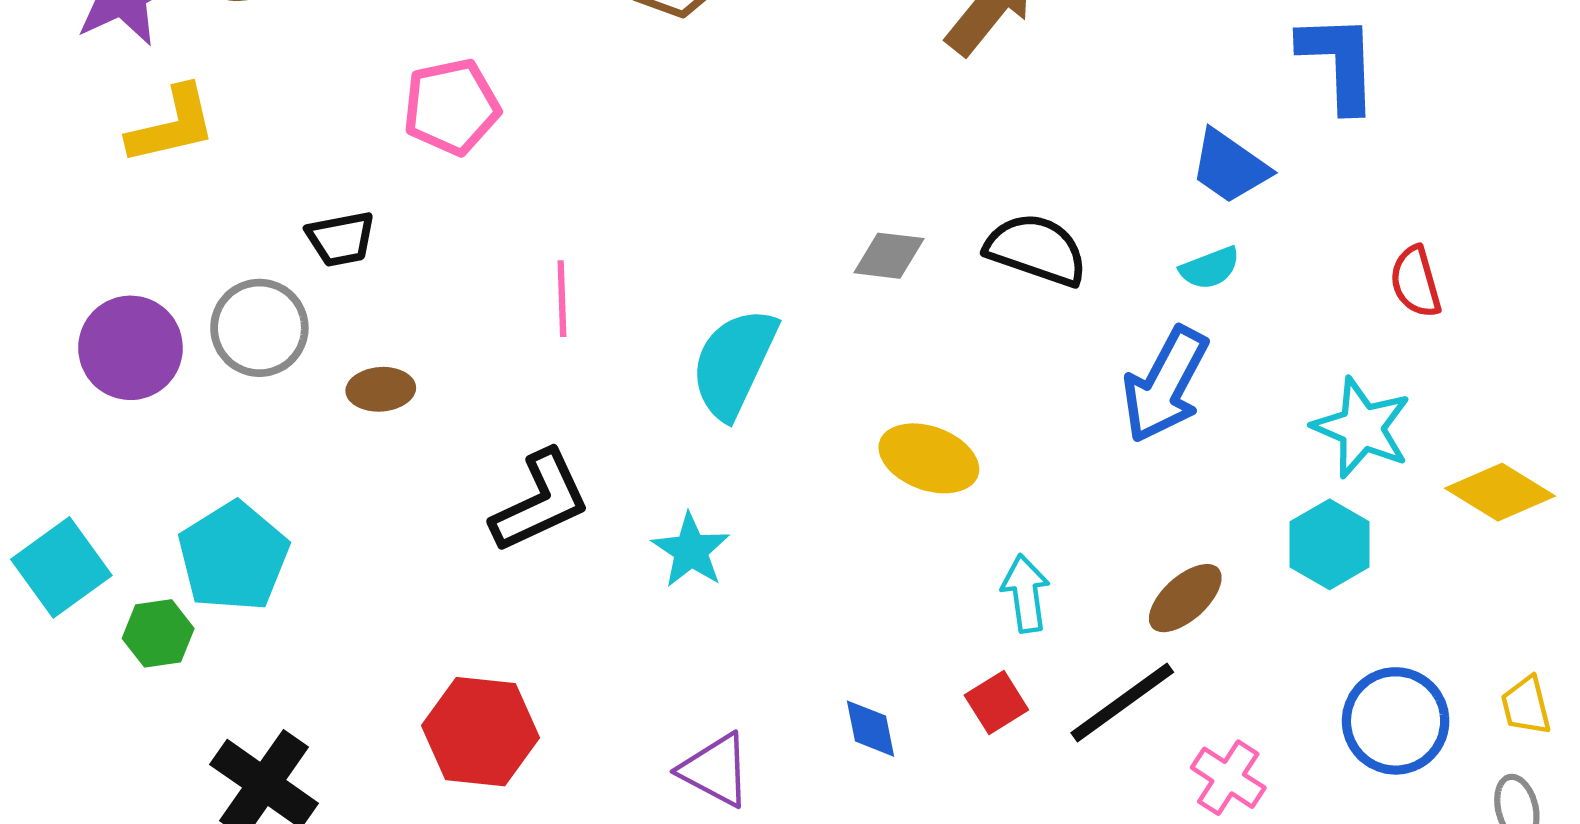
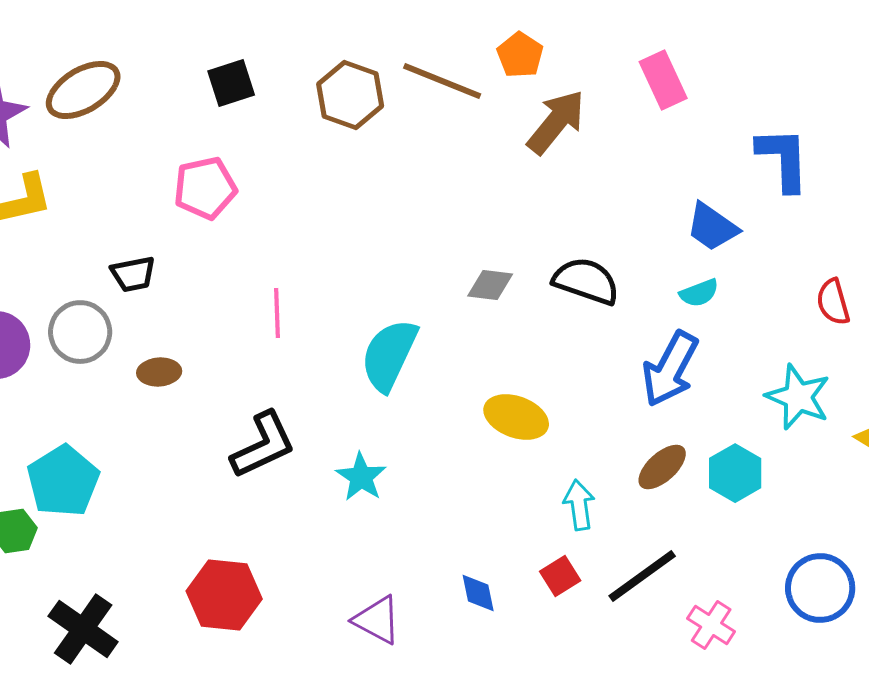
cyan hexagon: (1330, 544) -> (735, 473), moved
brown ellipse: (1185, 598) -> (662, 467), moved

